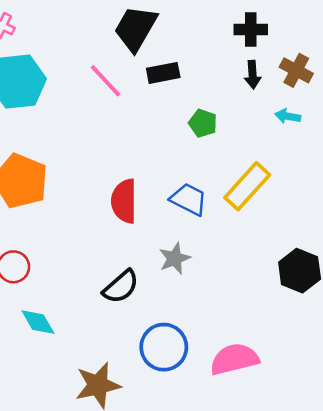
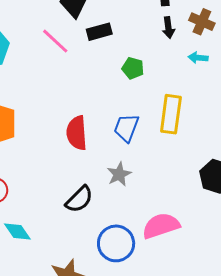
yellow rectangle: (247, 186) -> (171, 114), turned -30
blue trapezoid: (189, 199) -> (126, 128), turned -92
pink semicircle: (234, 359) -> (161, 226), moved

